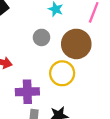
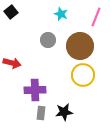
yellow circle: (62, 73) -> (83, 75), moved

